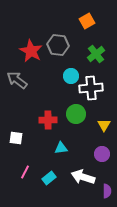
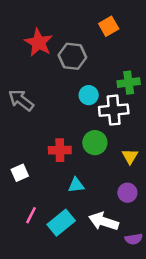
red star: (31, 51) -> (39, 43), moved
green cross: (96, 54) -> (129, 83), moved, turned 30
white square: (16, 138) -> (20, 173), turned -32
cyan rectangle: (49, 178) -> (61, 223), size x1.5
purple semicircle: (107, 191) -> (134, 239), turned 80

